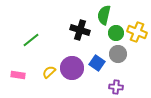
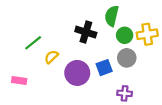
yellow cross: (137, 32) -> (147, 34), turned -30
blue square: (97, 63) -> (104, 68), turned 35
yellow semicircle: (49, 72) -> (51, 57), moved

